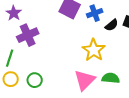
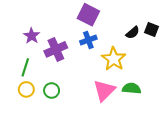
purple star: (14, 13) -> (32, 36), moved
blue cross: (95, 13) -> (88, 40), moved
purple cross: (28, 35) -> (56, 49), moved

